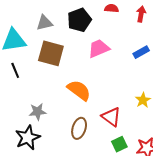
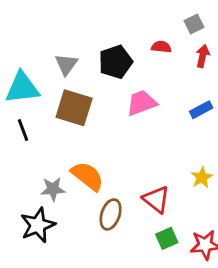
gray triangle: (44, 23) -> (66, 64), turned -42
orange semicircle: (79, 90) -> (87, 176), moved

